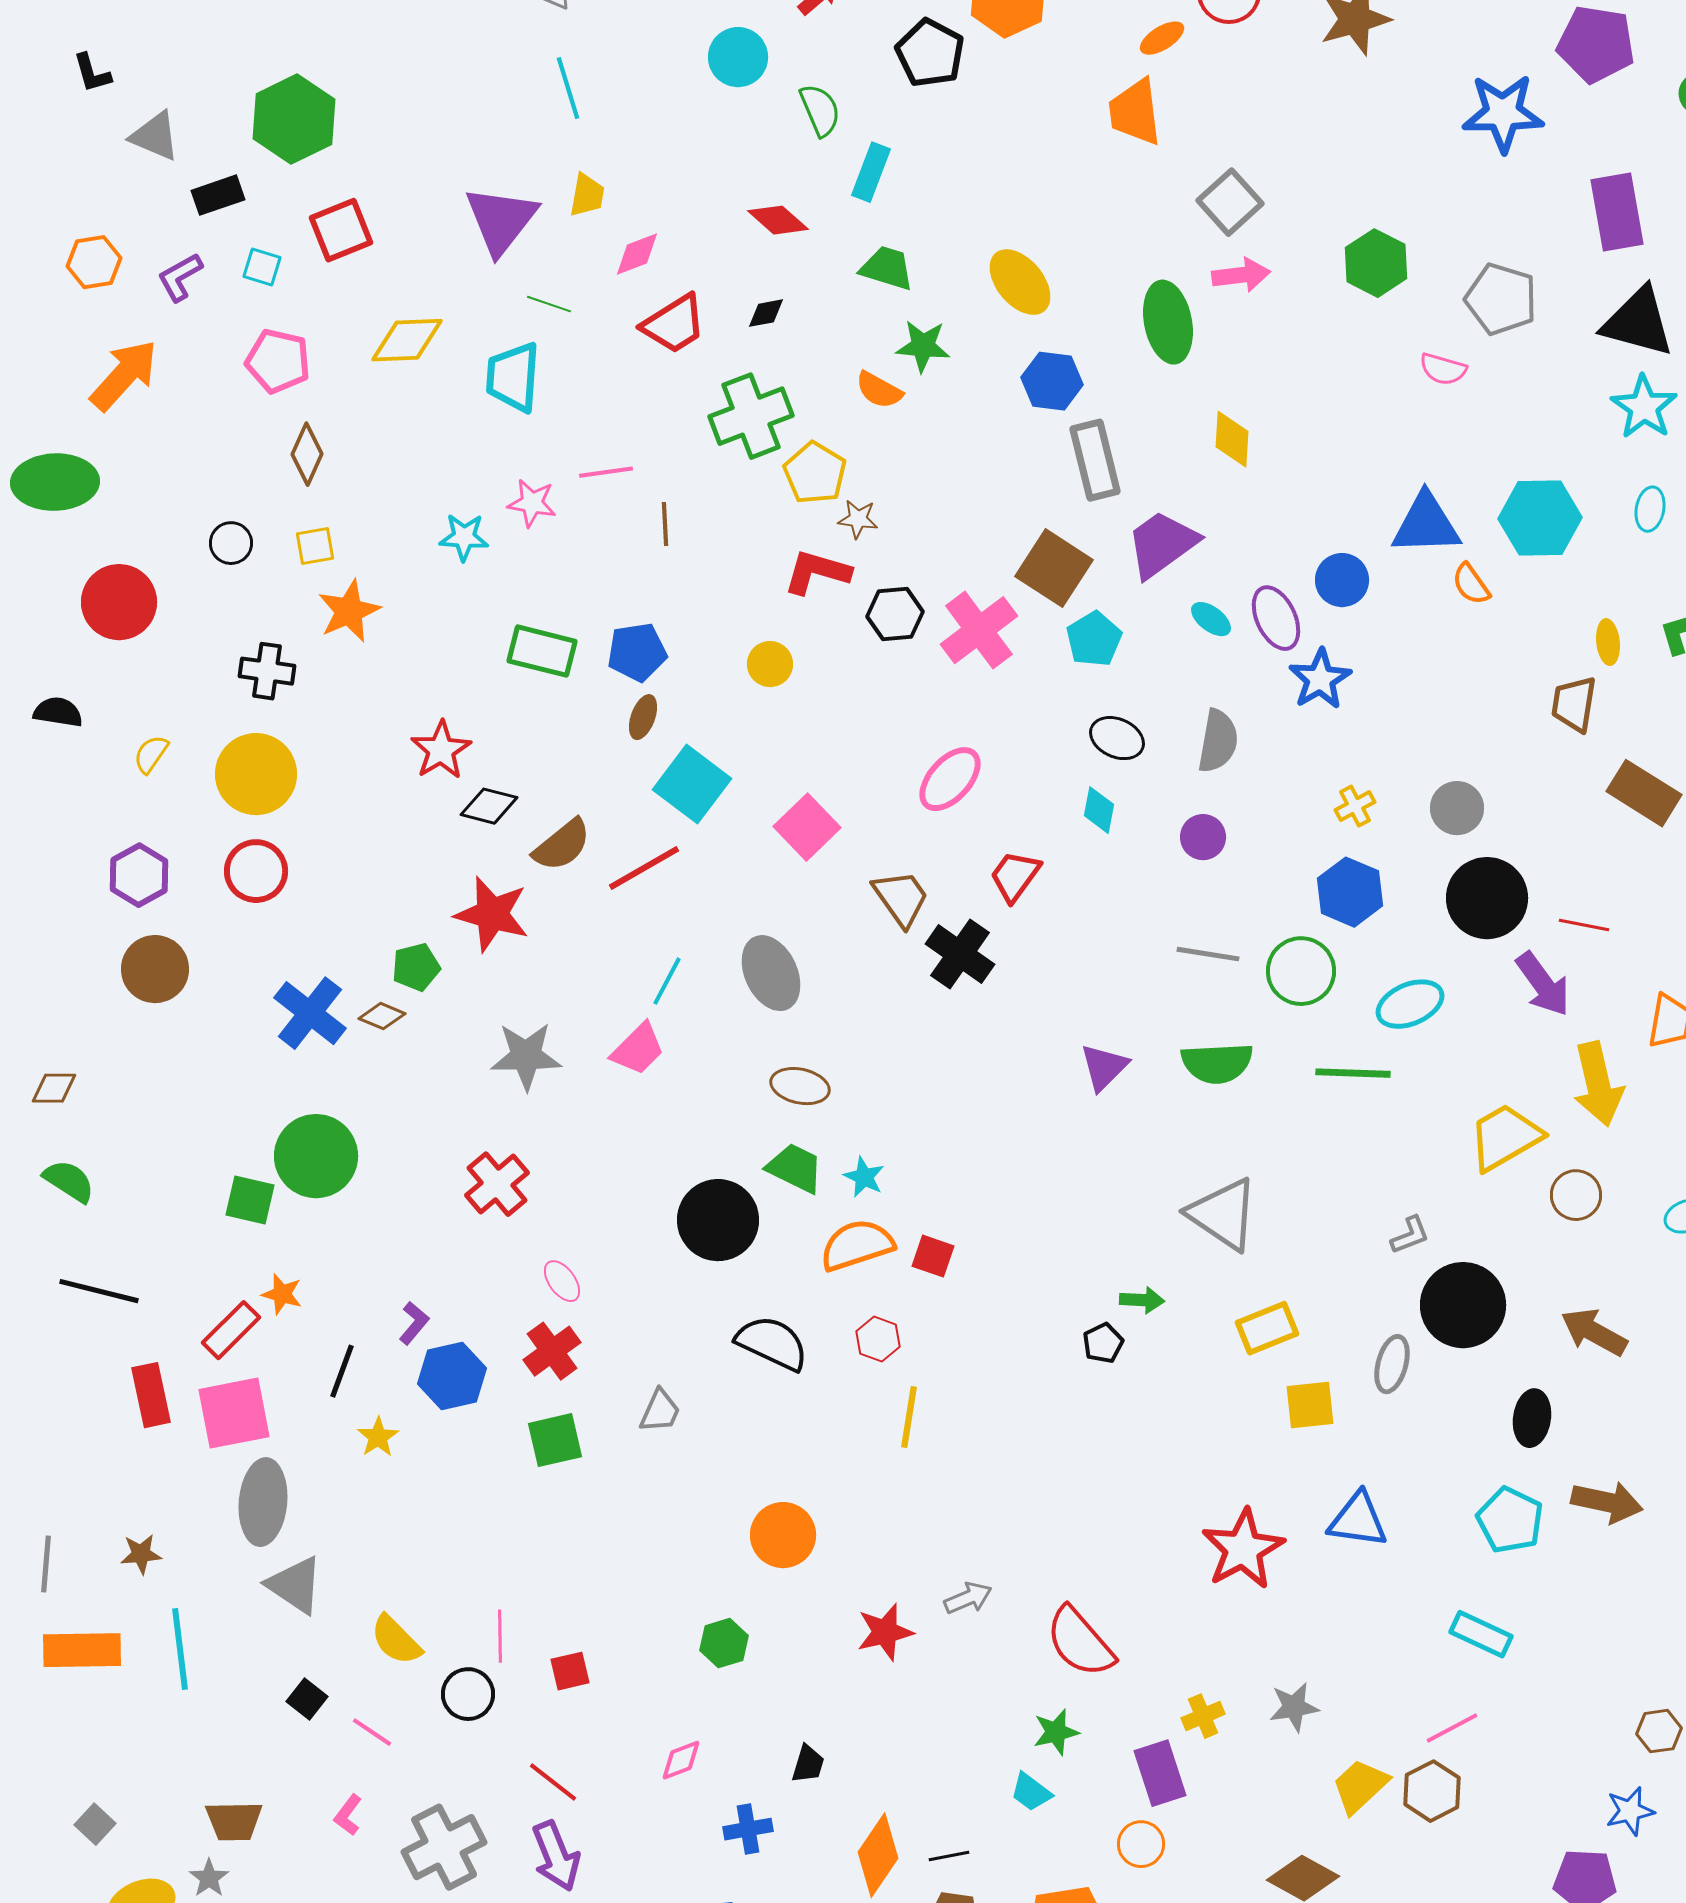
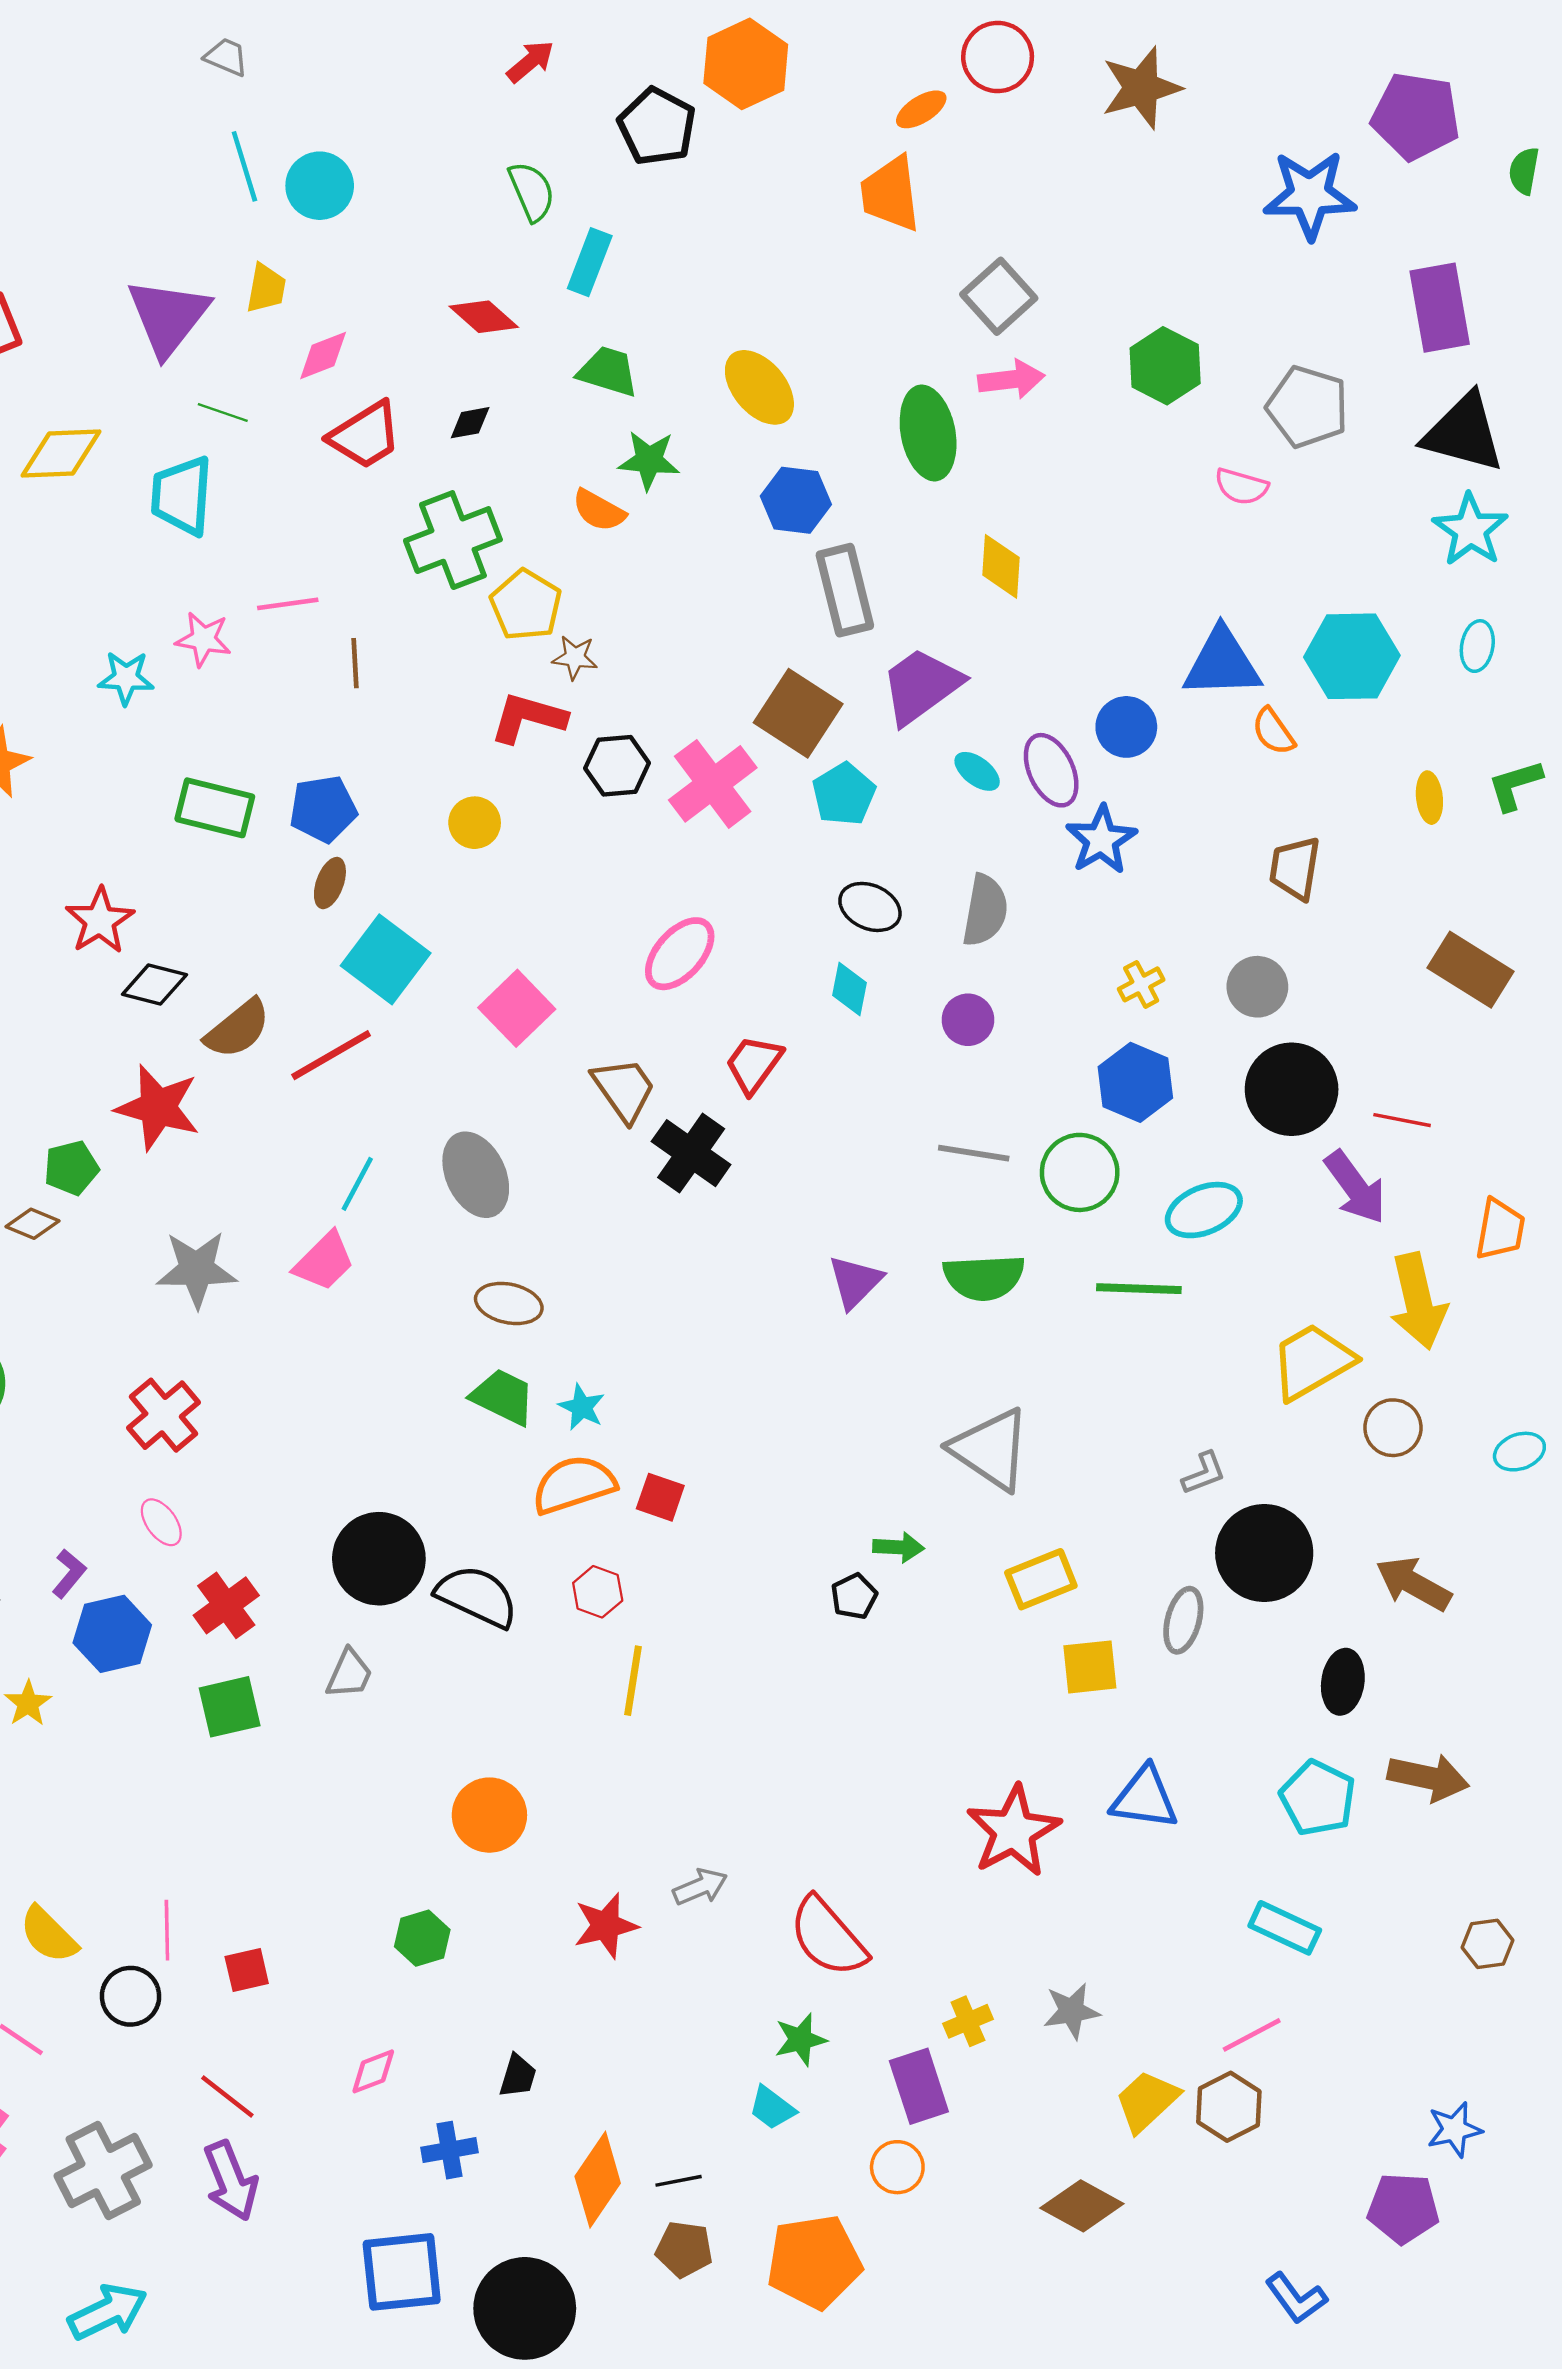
cyan circle: (738, 57) -> (320, 186), moved
brown trapezoid: (1574, 704) -> (1295, 868), moved
black circle: (718, 1220) -> (379, 1559), moved
pink ellipse: (562, 1281) -> (161, 1522), moved
brown hexagon: (1659, 1731) -> (1488, 1944), moved

